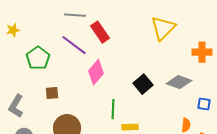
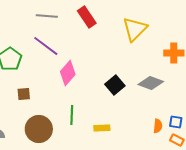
red rectangle: (100, 32) -> (87, 17), moved
blue square: (204, 104) -> (176, 122), moved
green line: (113, 109) -> (72, 115), moved

